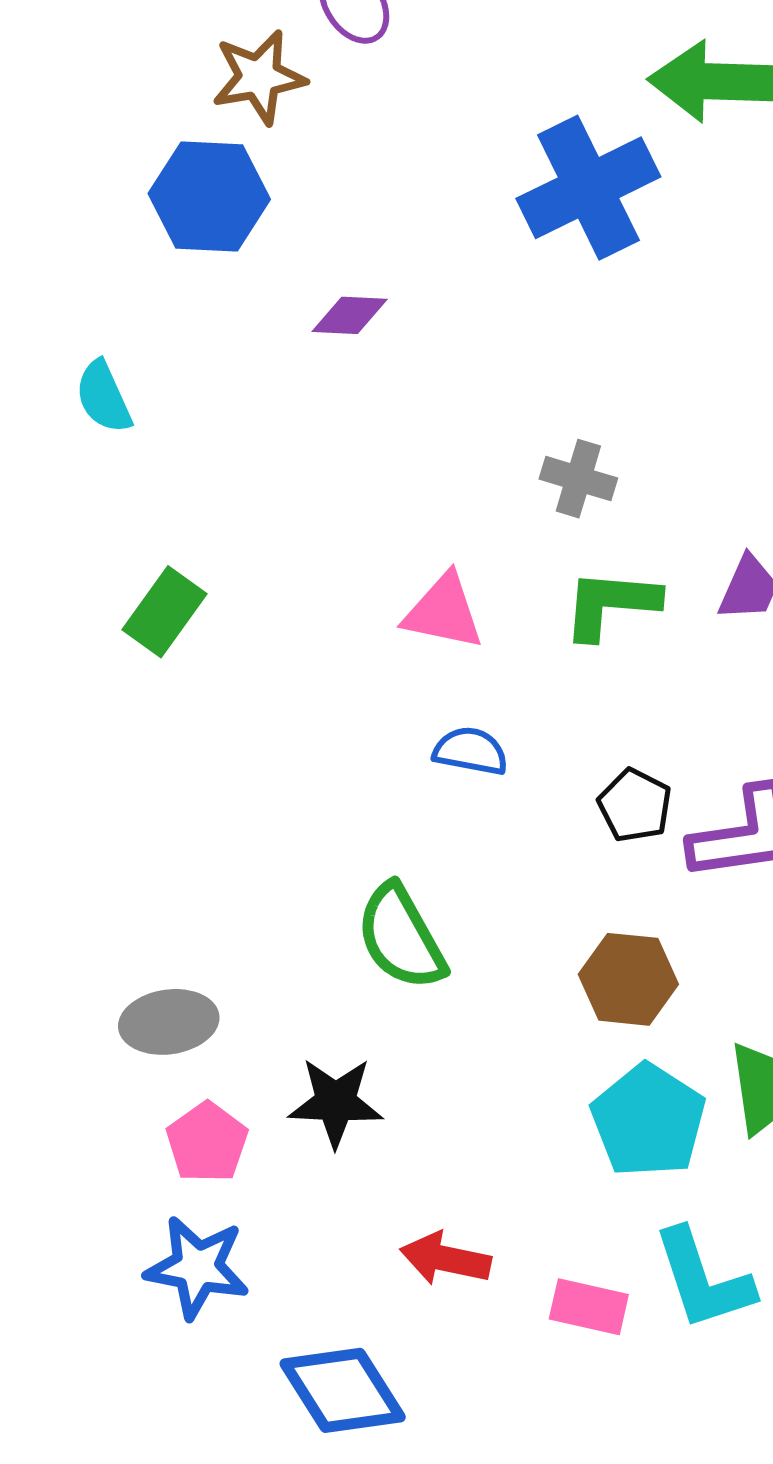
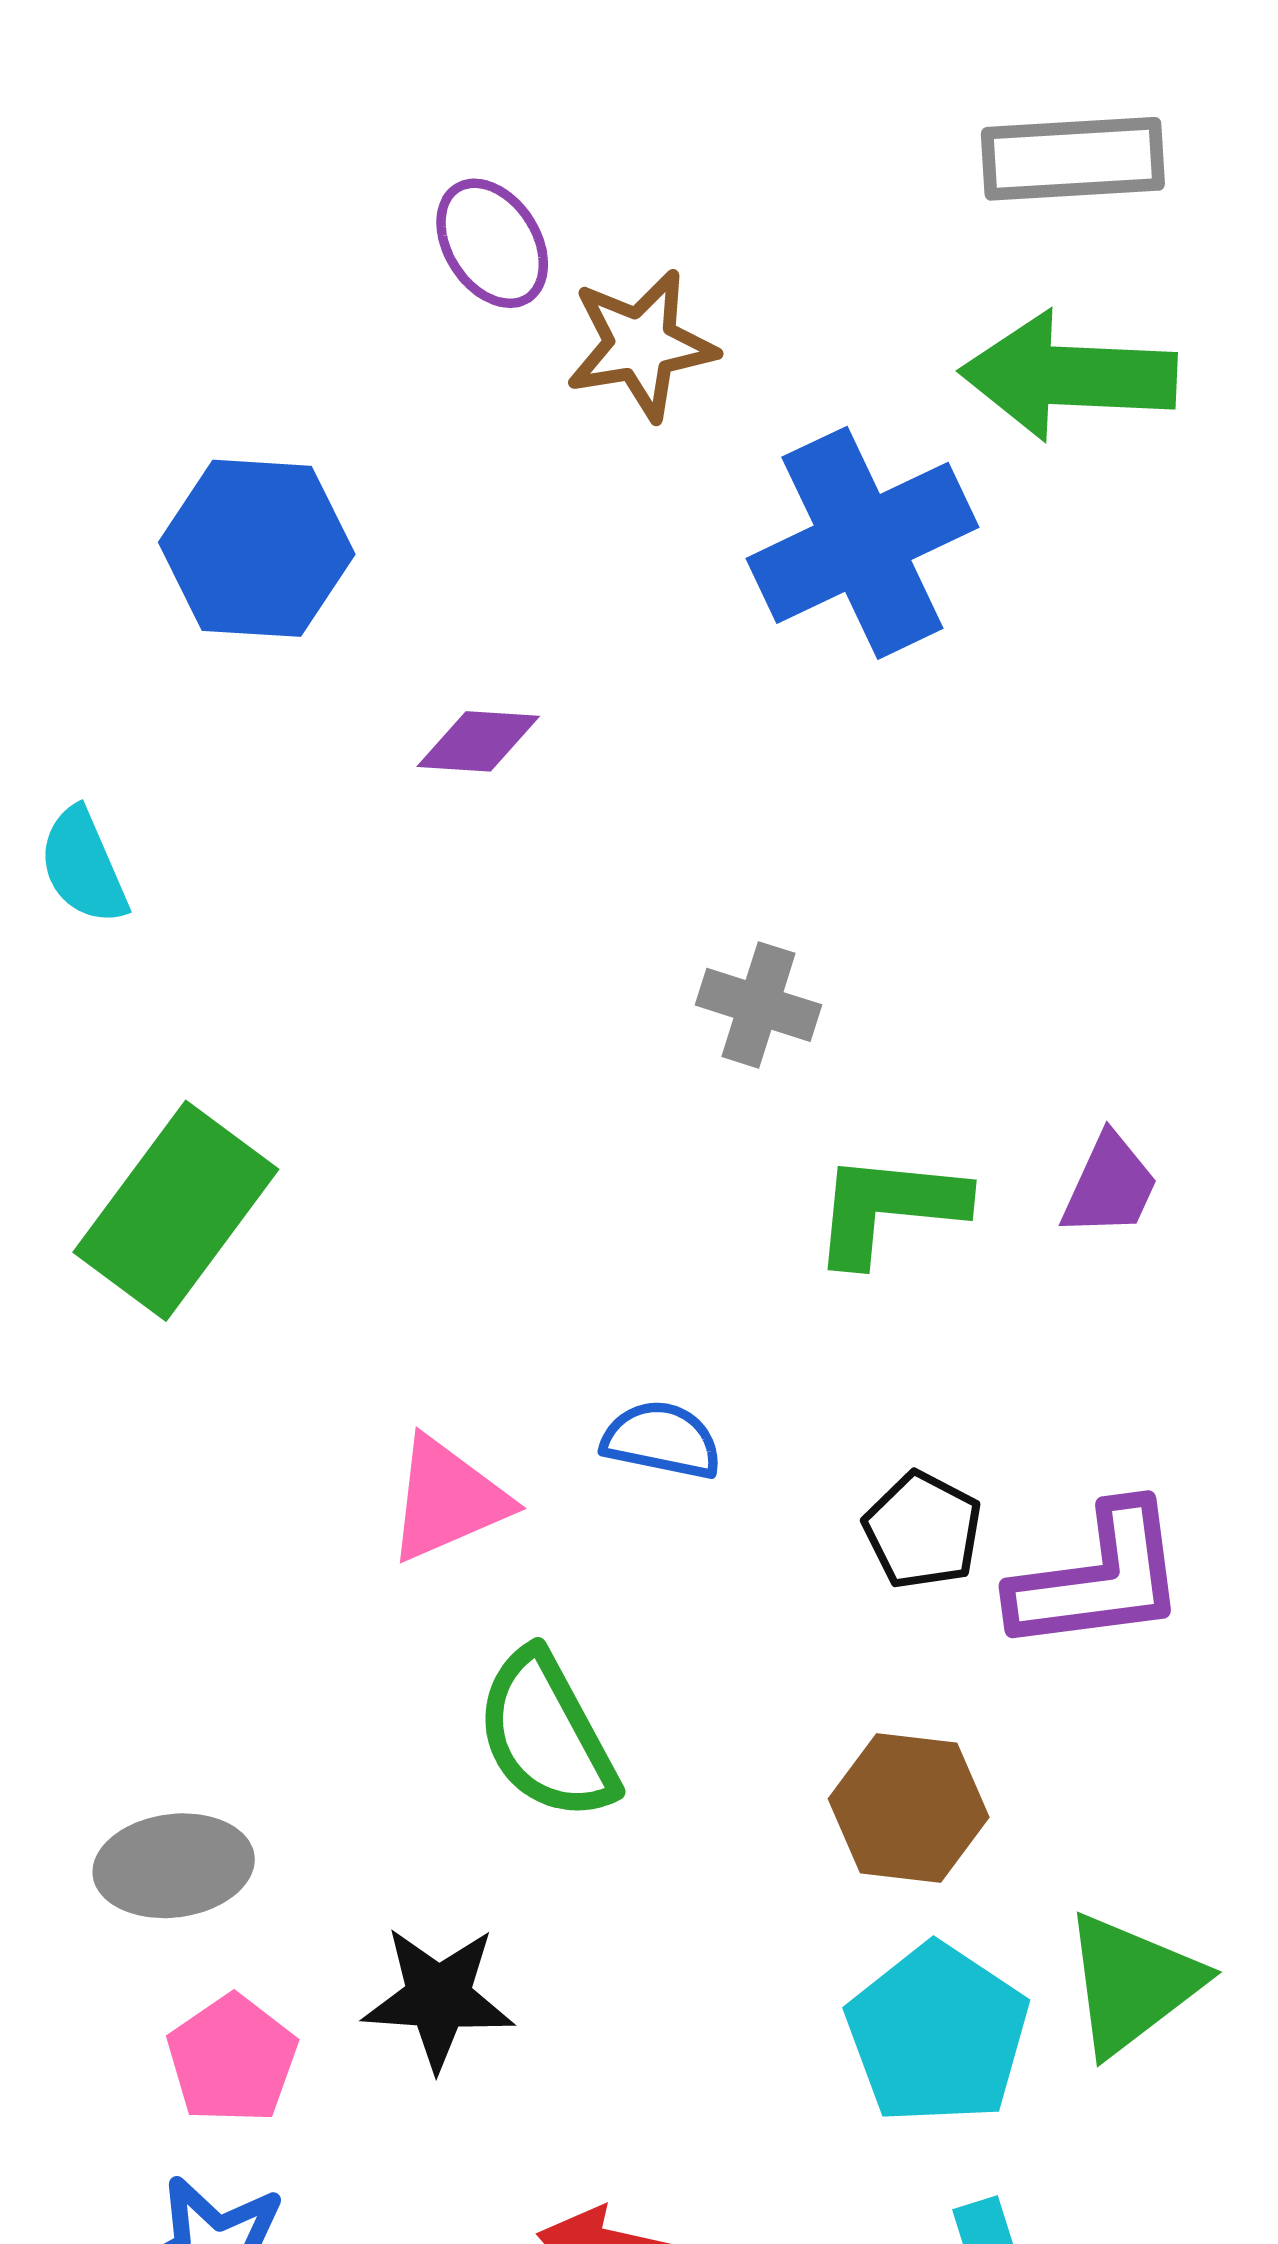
brown star: (259, 77) -> (641, 345), moved
gray cross: (578, 479) -> (758, 1005), moved
green rectangle: (164, 612) -> (176, 1211), size x1.5
pink triangle: (444, 612) -> (447, 1500), moved, turned -36

